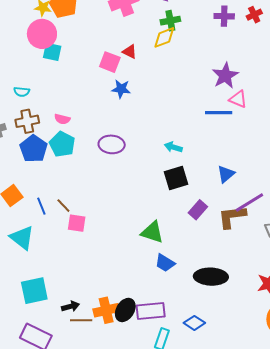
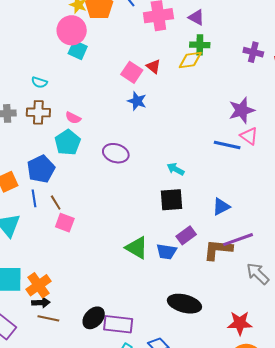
blue pentagon: (34, 149) -> (41, 169), moved
blue trapezoid: (165, 263) -> (166, 252), moved, turned -35
orange cross: (106, 310) -> (39, 285), moved, turned -35

